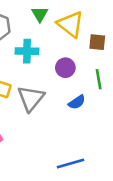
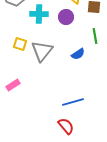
purple circle: (65, 68) -> (66, 17), moved

